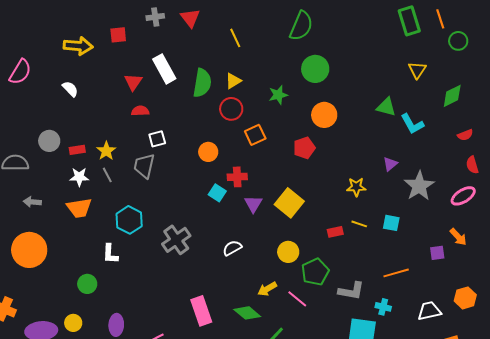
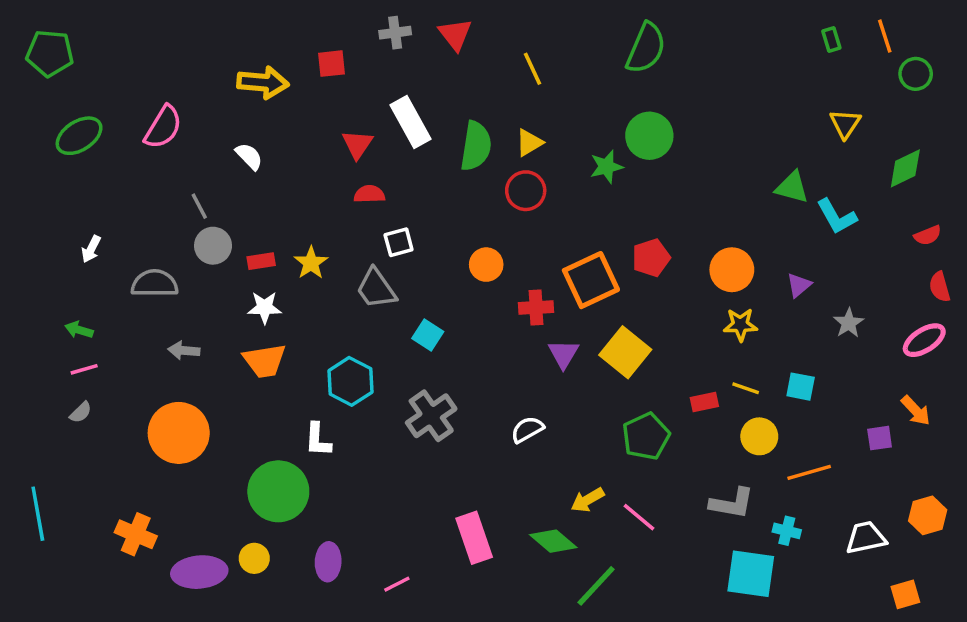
green rectangle: (409, 21) -> (831, 40), size x0.5
green circle: (315, 69) -> (649, 136), moved
orange circle: (324, 115) -> (732, 270), moved
orange square: (255, 135) -> (591, 280), moved, size x1.5
gray trapezoid: (144, 166) -> (376, 289), turned -48
gray line: (107, 175) -> (199, 206), moved
gray star: (419, 186) -> (849, 323), size x0.6
cyan square: (217, 193) -> (428, 335), moved
yellow circle: (288, 252) -> (759, 436), moved
green pentagon: (315, 272) -> (646, 436), moved
green circle: (87, 284) -> (278, 491), size x1.8

